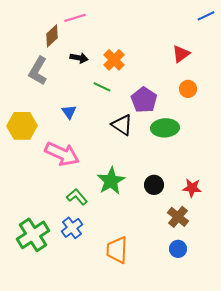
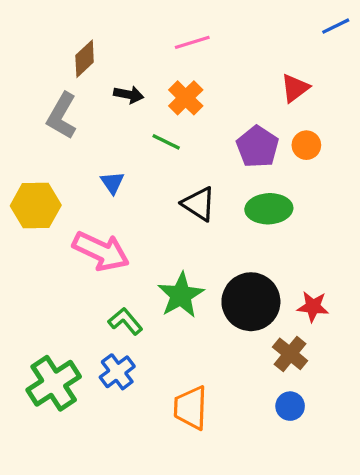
pink line: (75, 18) -> (192, 42), moved
purple pentagon: (144, 100) -> (257, 147), moved
black circle: (154, 185) -> (251, 302), size x1.8

